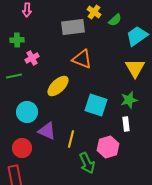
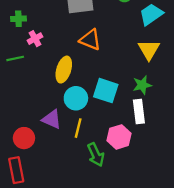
yellow ellipse: (58, 86) -> (64, 70), turned -30
cyan circle: (27, 112) -> (76, 98), moved
white rectangle: (126, 124) -> (139, 112), size x1.5

